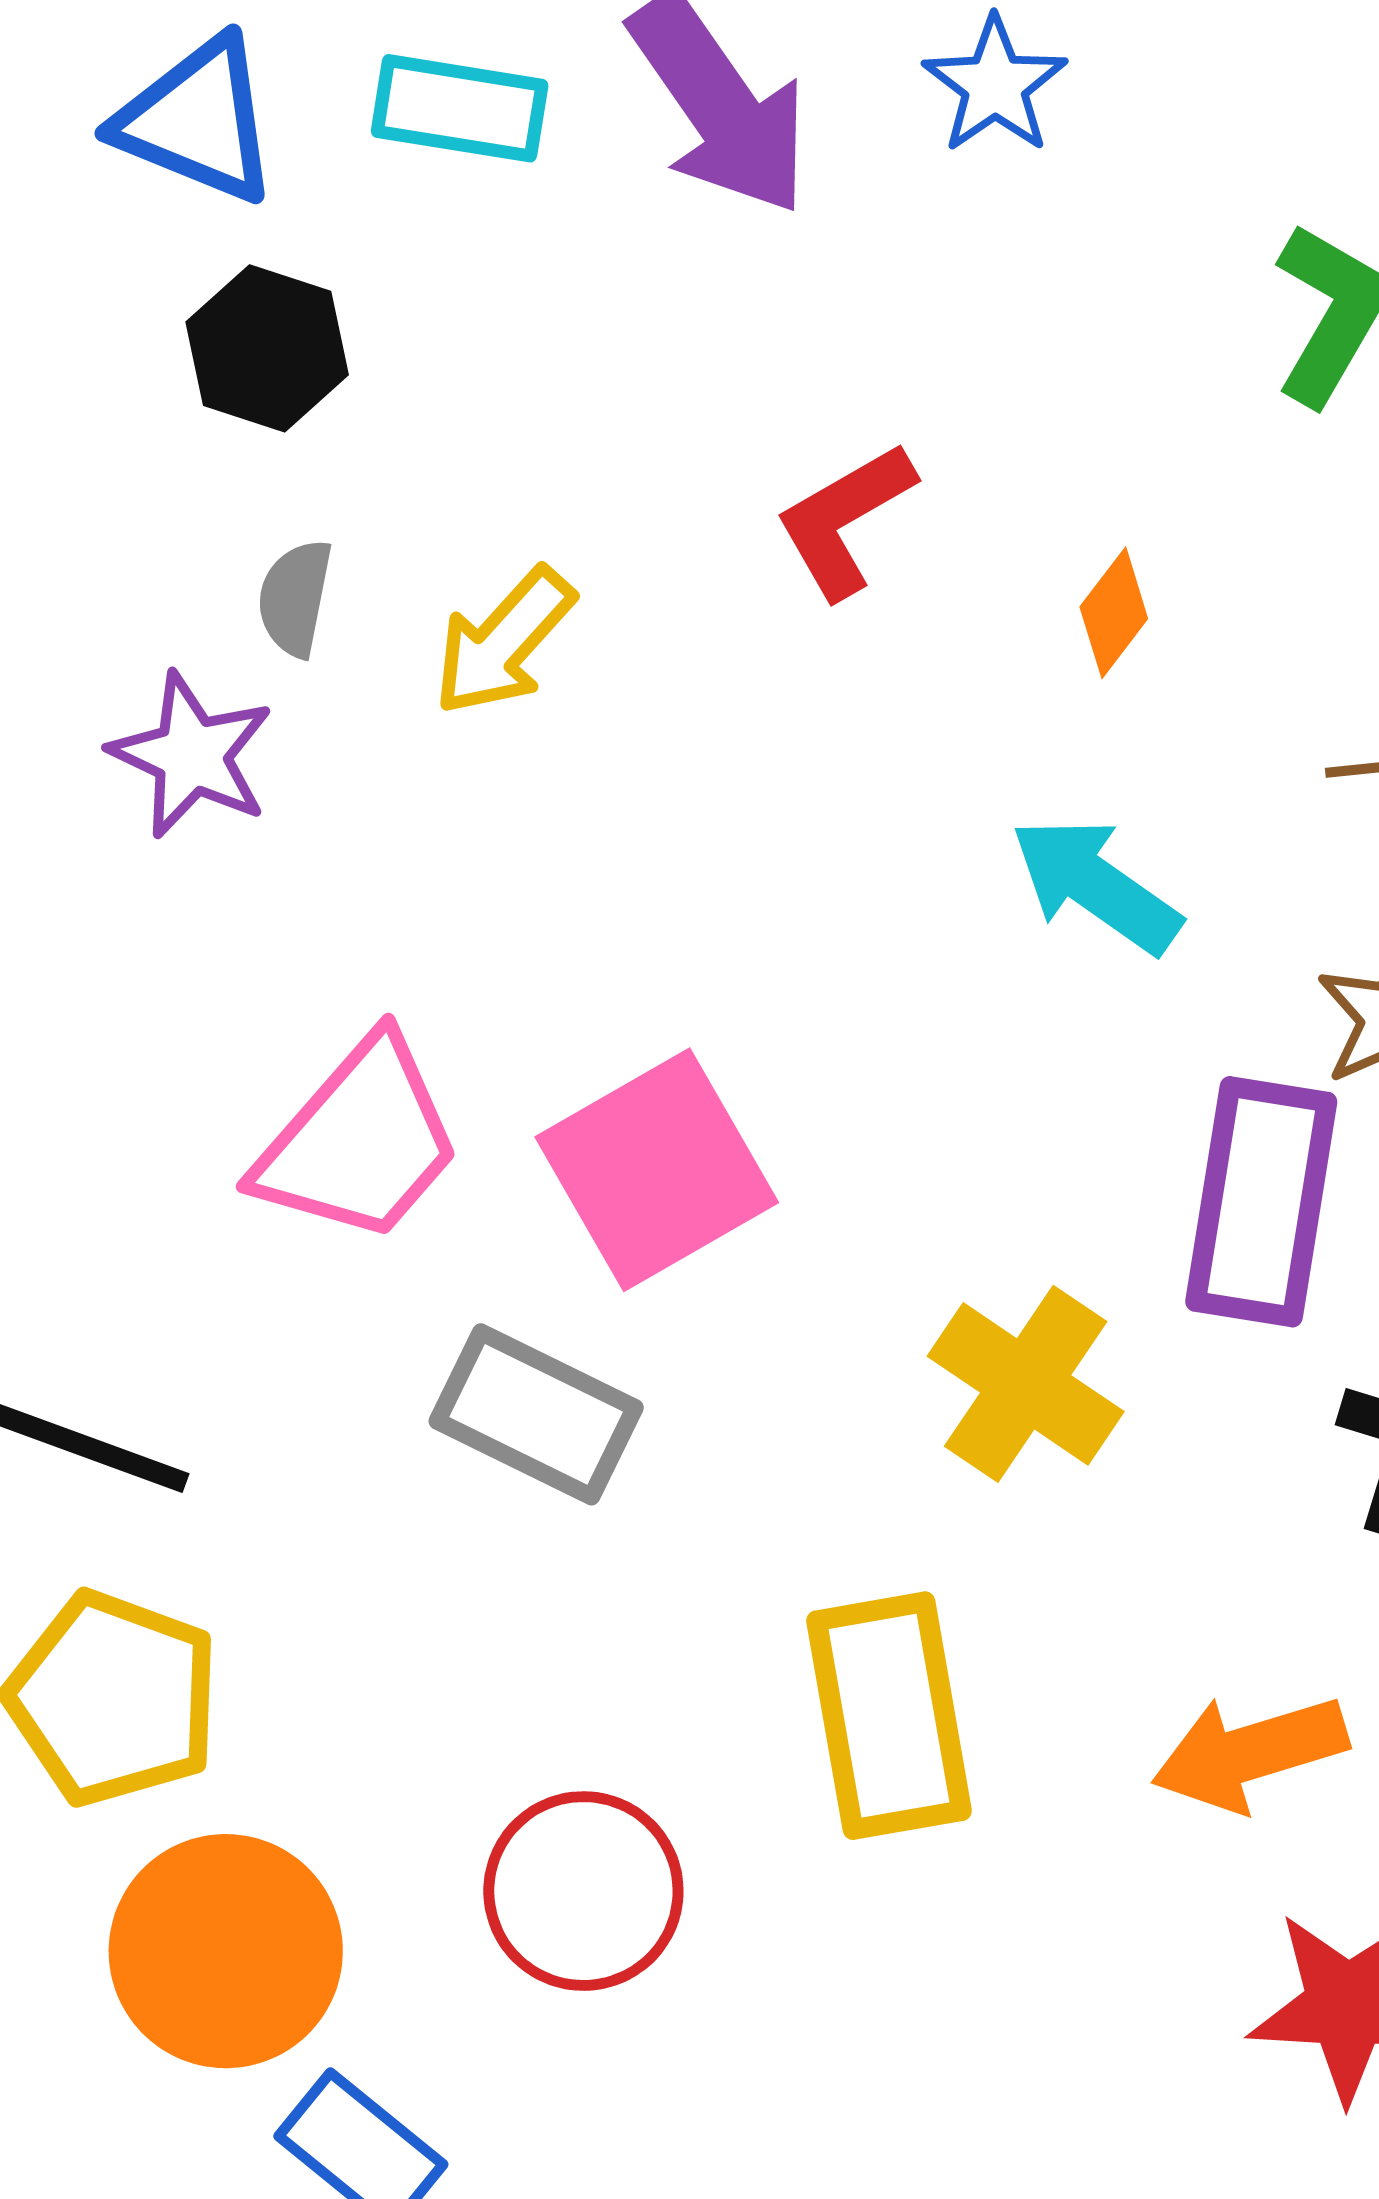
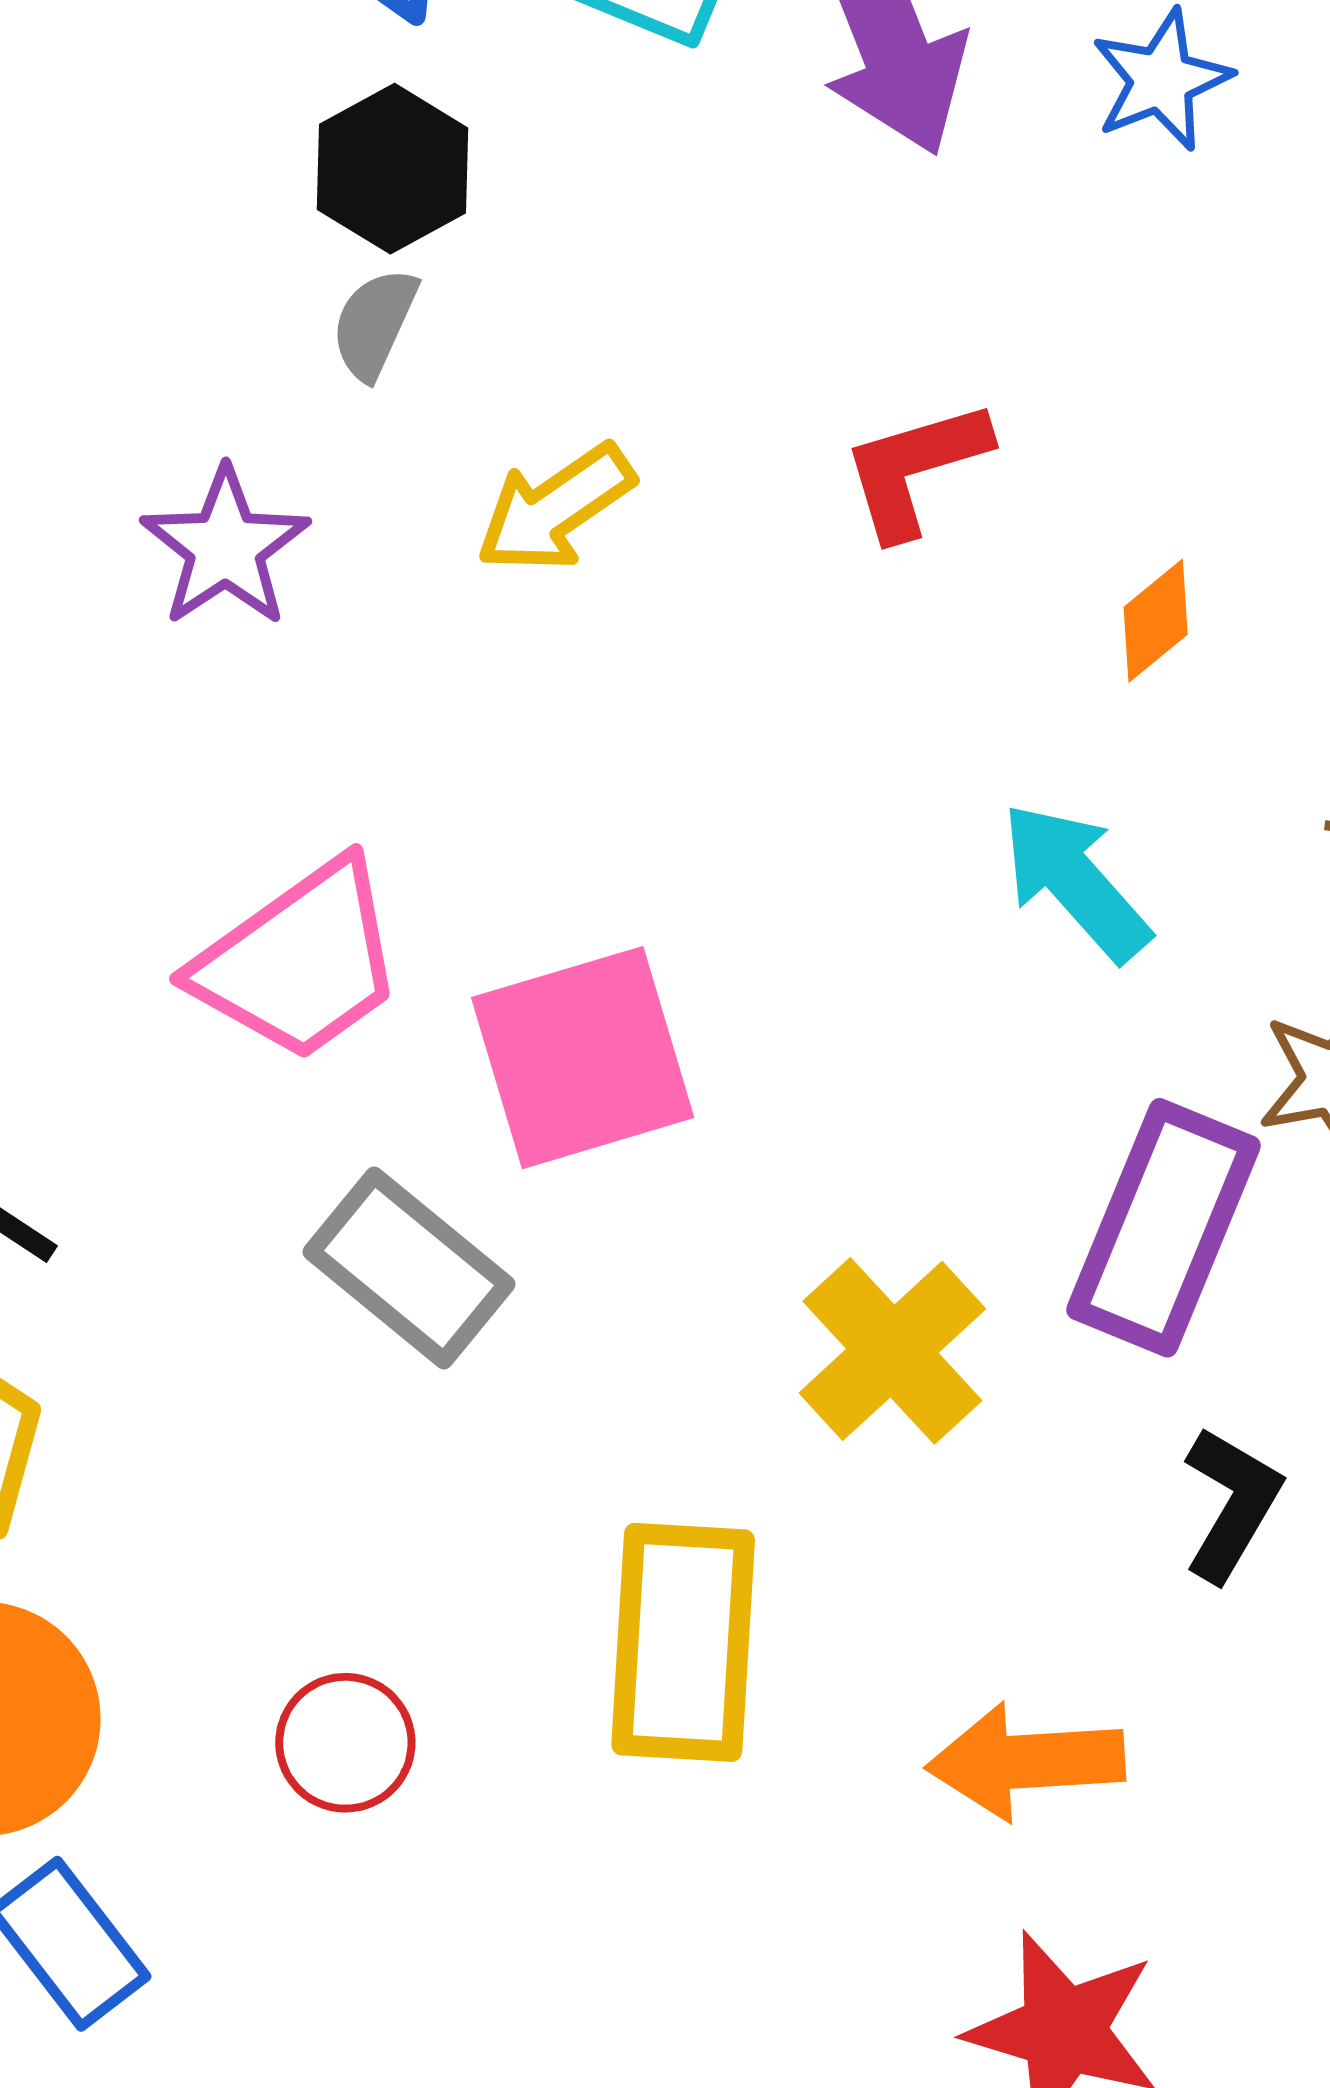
gray semicircle: (295, 598) -> (374, 324), moved
red circle: (583, 1891) -> (345, 1743), size x0.7

